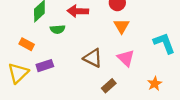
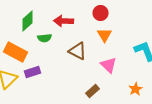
orange rectangle: (27, 44) -> (16, 52), size x1.6
brown triangle: (93, 58) -> (78, 51), moved

